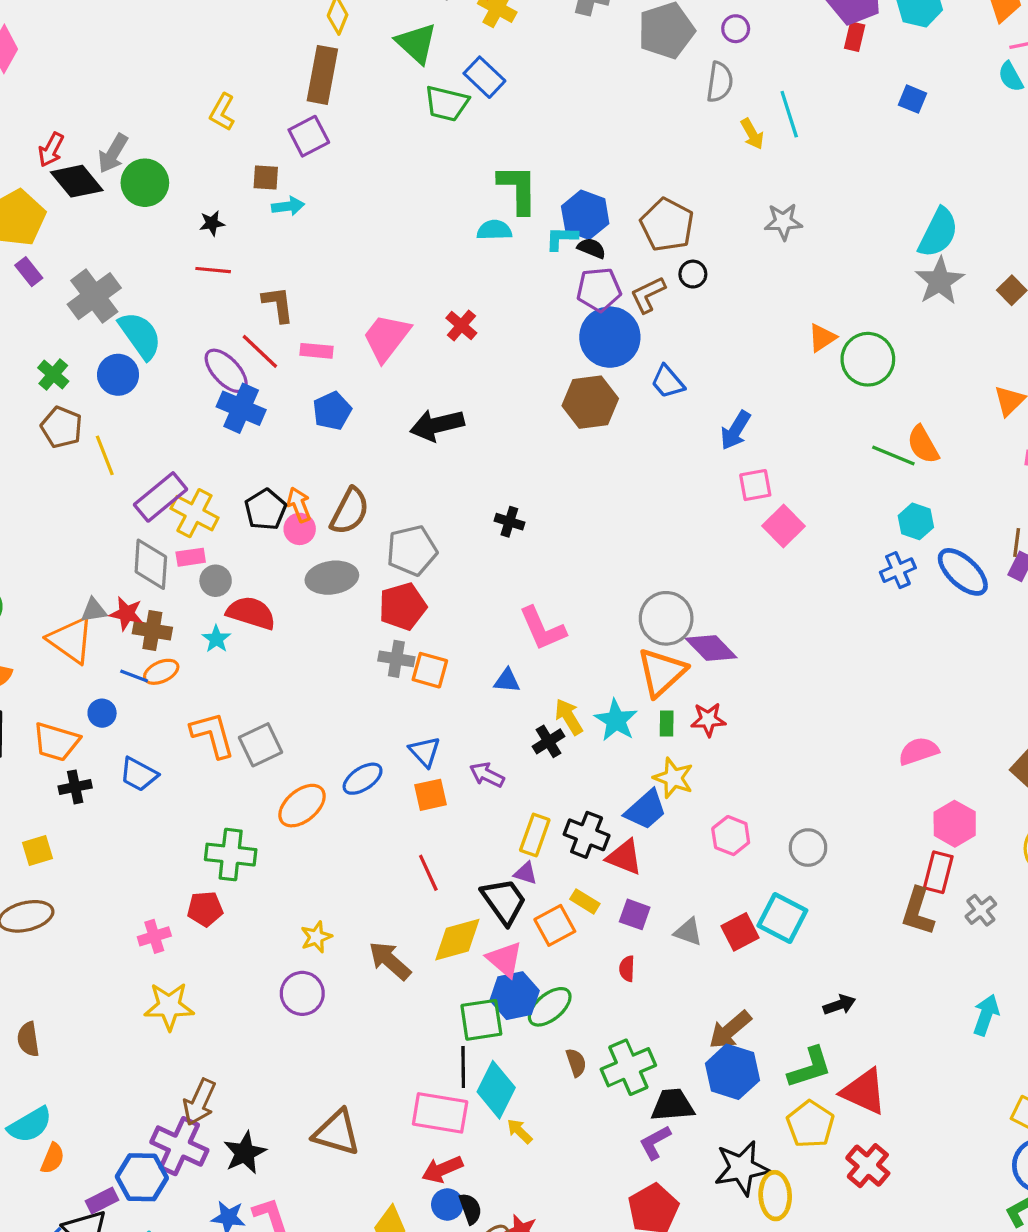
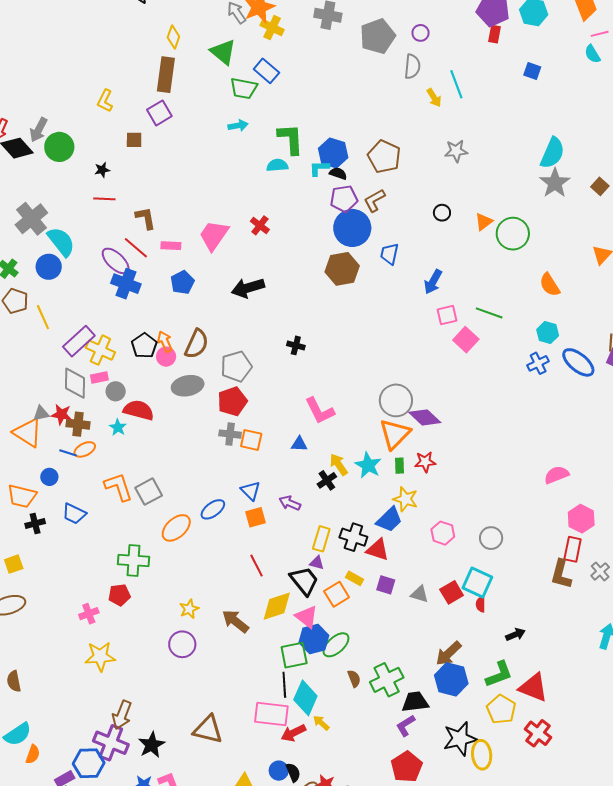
cyan arrow: (288, 206) -> (238, 126), moved
black circle: (693, 274) -> (442, 213), moved
blue trapezoid: (668, 382) -> (389, 254), turned 55
green line: (893, 456) -> (489, 313), moved
red semicircle: (627, 969) -> (481, 604), moved
red arrow: (442, 1169) -> (293, 733), moved

